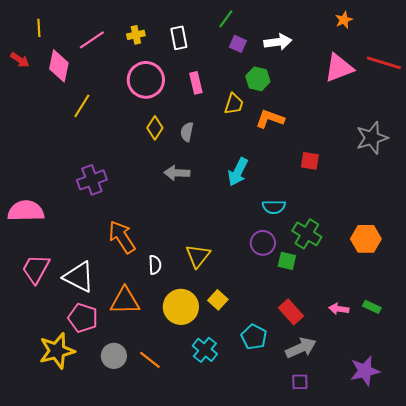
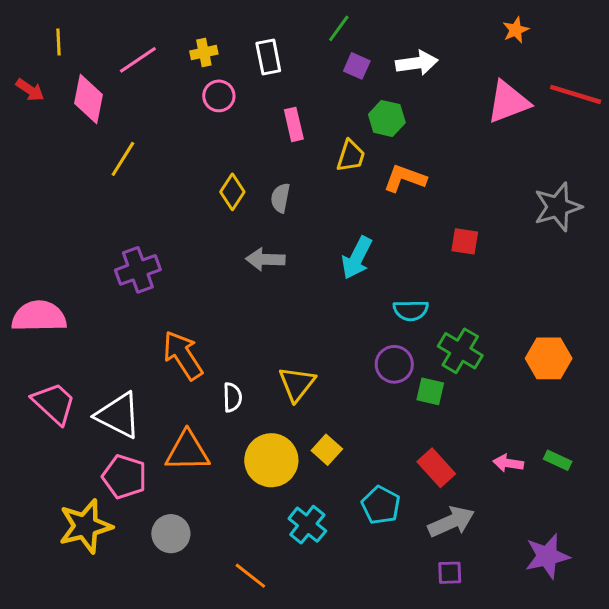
pink circle: (146, 80) -> (219, 96), moved, size x0.6
pink trapezoid: (36, 269) -> (54, 403), turned 104
orange line: (150, 360) -> (250, 576), moved

